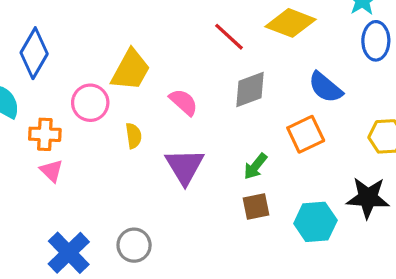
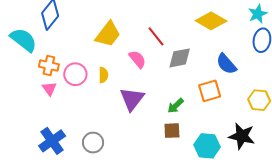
red line: (229, 37) -> (156, 36), moved
pink circle: (90, 103) -> (75, 74), moved

